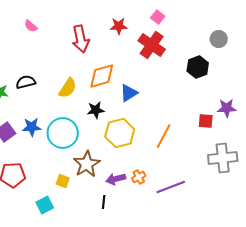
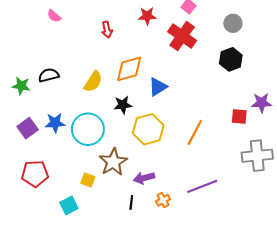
red arrow: (81, 39) -> (107, 30), size x0.6
gray circle: (219, 39) -> (233, 23), moved
orange cross: (139, 177) -> (163, 200), moved

